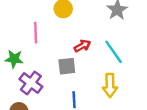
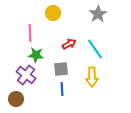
green star: (14, 59) -> (36, 55), moved
gray square: (67, 66) -> (61, 69), moved

